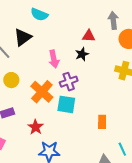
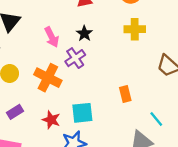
black star: (82, 54) -> (84, 33), moved
cyan square: (66, 104) -> (82, 113), moved

